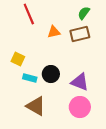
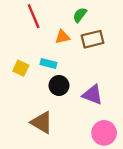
green semicircle: (84, 13) -> (80, 15), moved
cyan rectangle: (30, 78) -> (49, 64), moved
pink circle: (80, 107) -> (104, 133), moved

